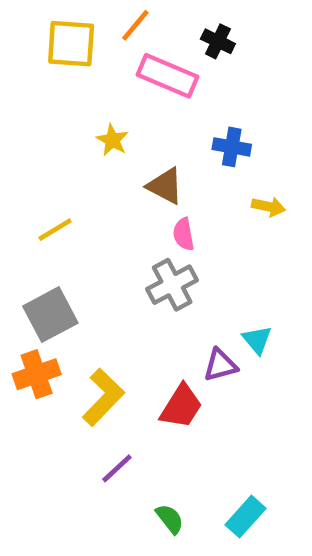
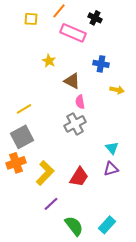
yellow square: (71, 44) -> (31, 19), size x0.6
yellow line: (55, 230) -> (24, 109), moved
purple triangle: (220, 365) -> (111, 169), moved
green semicircle: (170, 519) -> (74, 226), size x1.5

